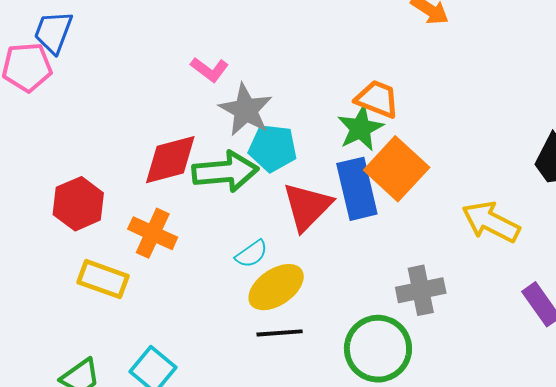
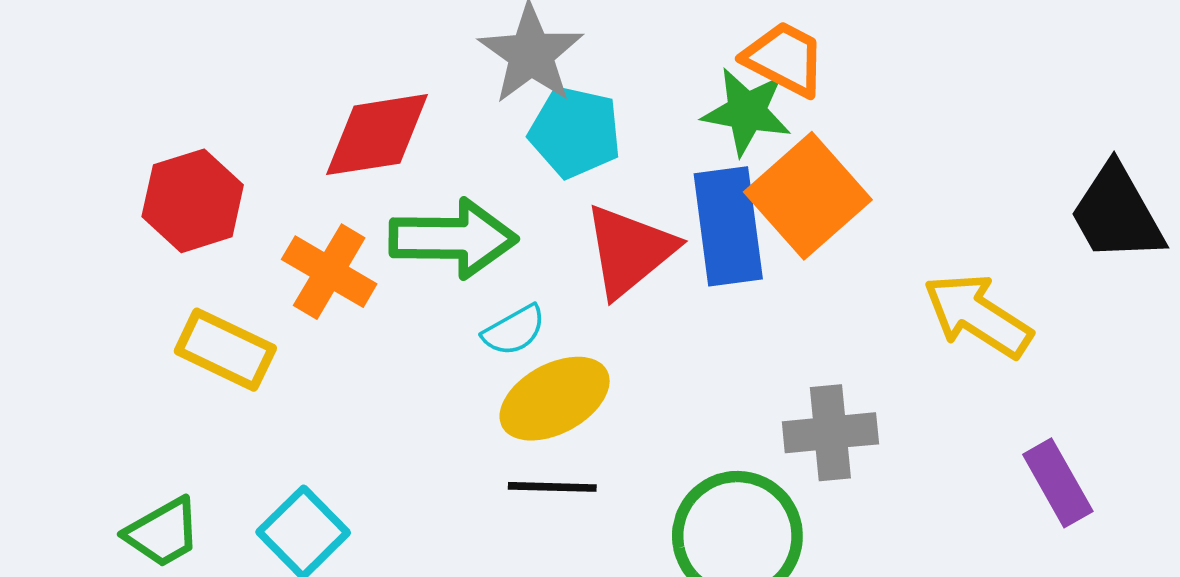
green star: (360, 128) -> (747, 112), turned 30
green arrow: (225, 172) -> (453, 238), moved

